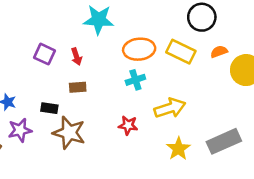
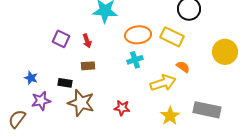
orange semicircle: (219, 52) -> (183, 67), moved, turned 56
red star: (128, 125) -> (122, 108), moved
gray rectangle: (224, 141) -> (207, 110), turned 36

